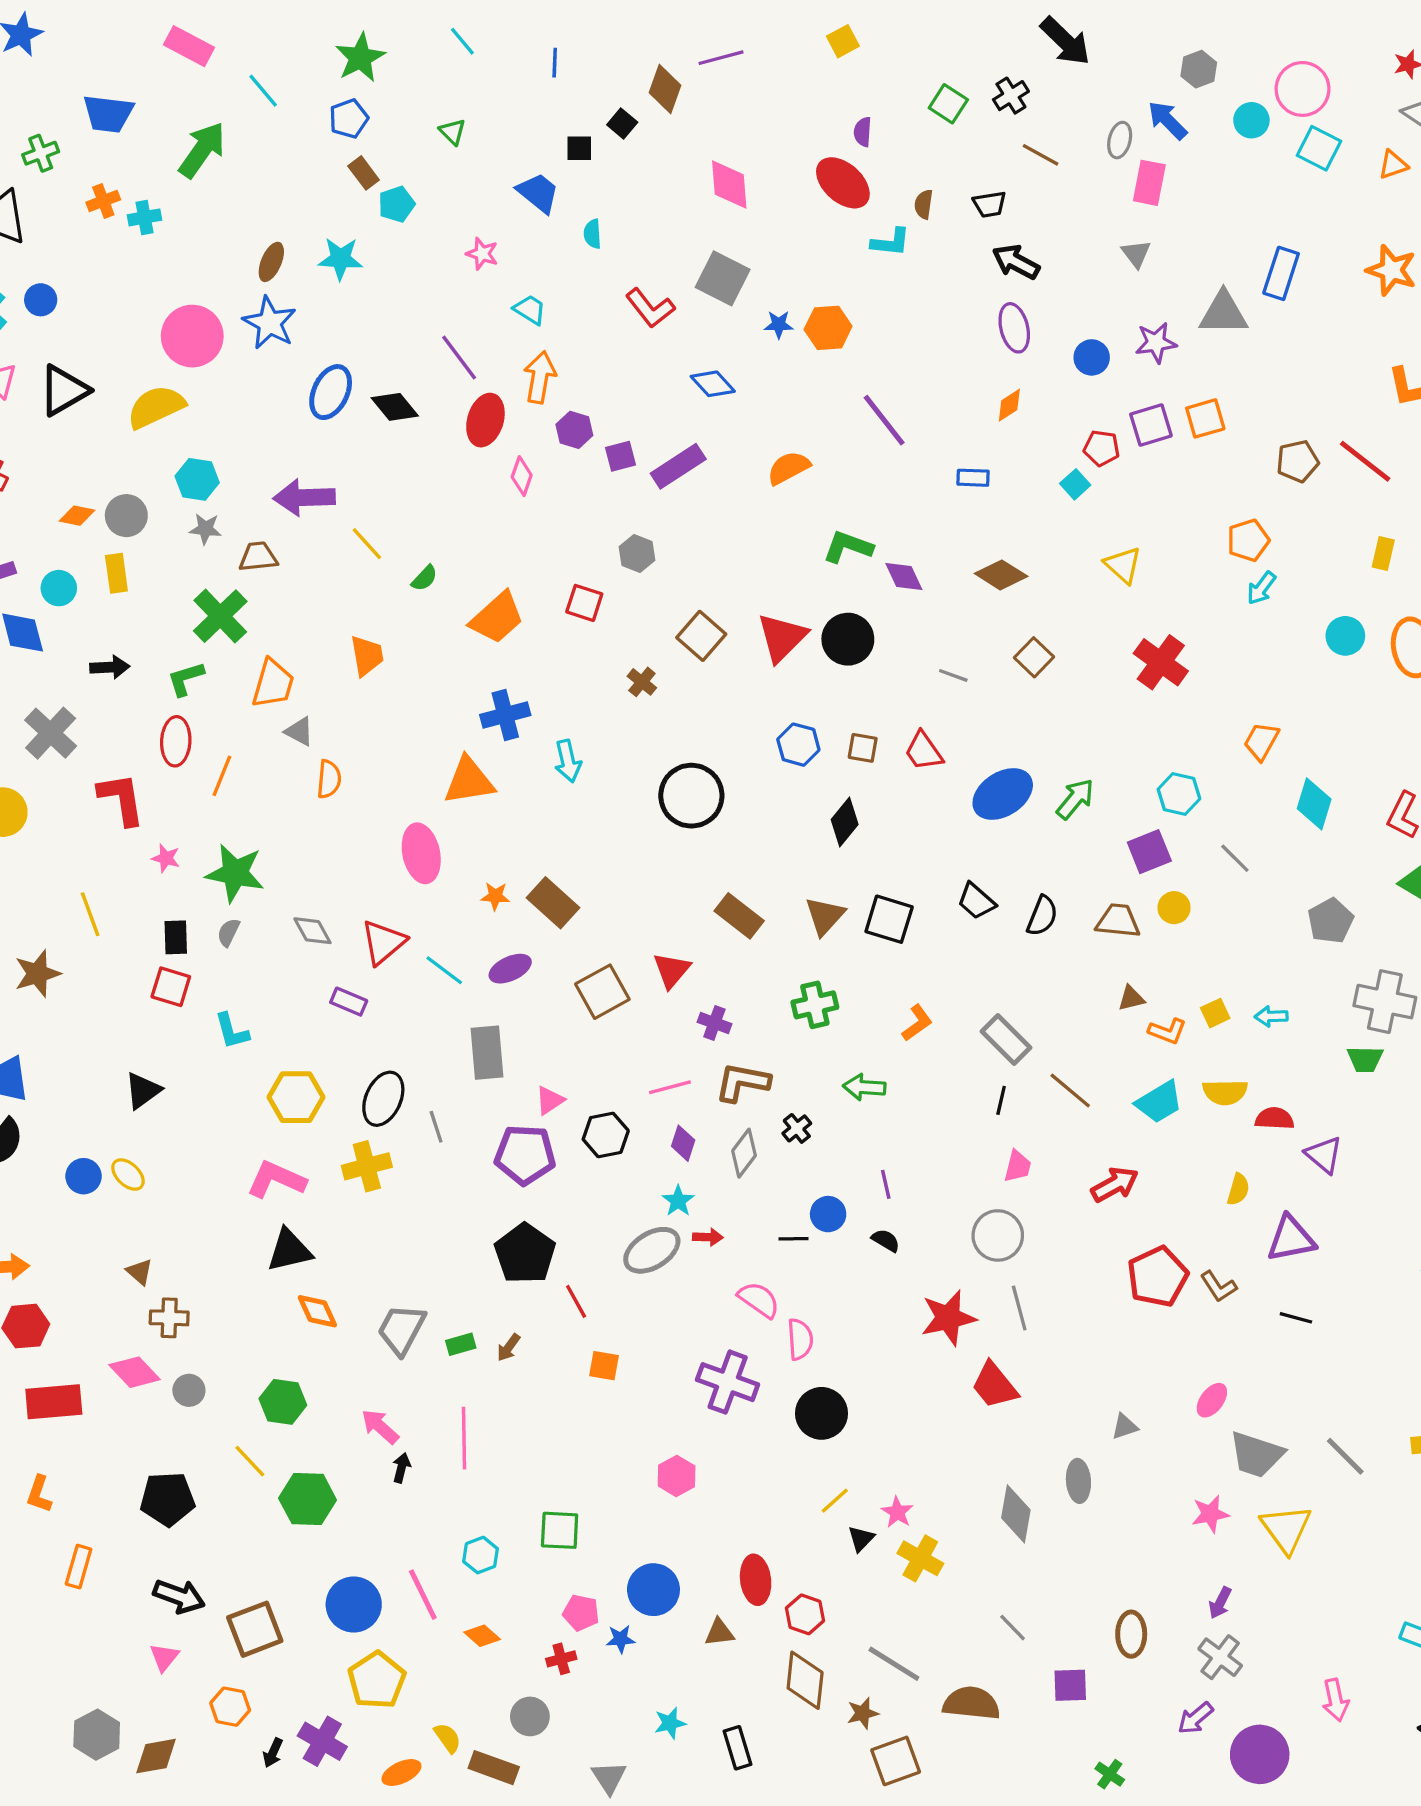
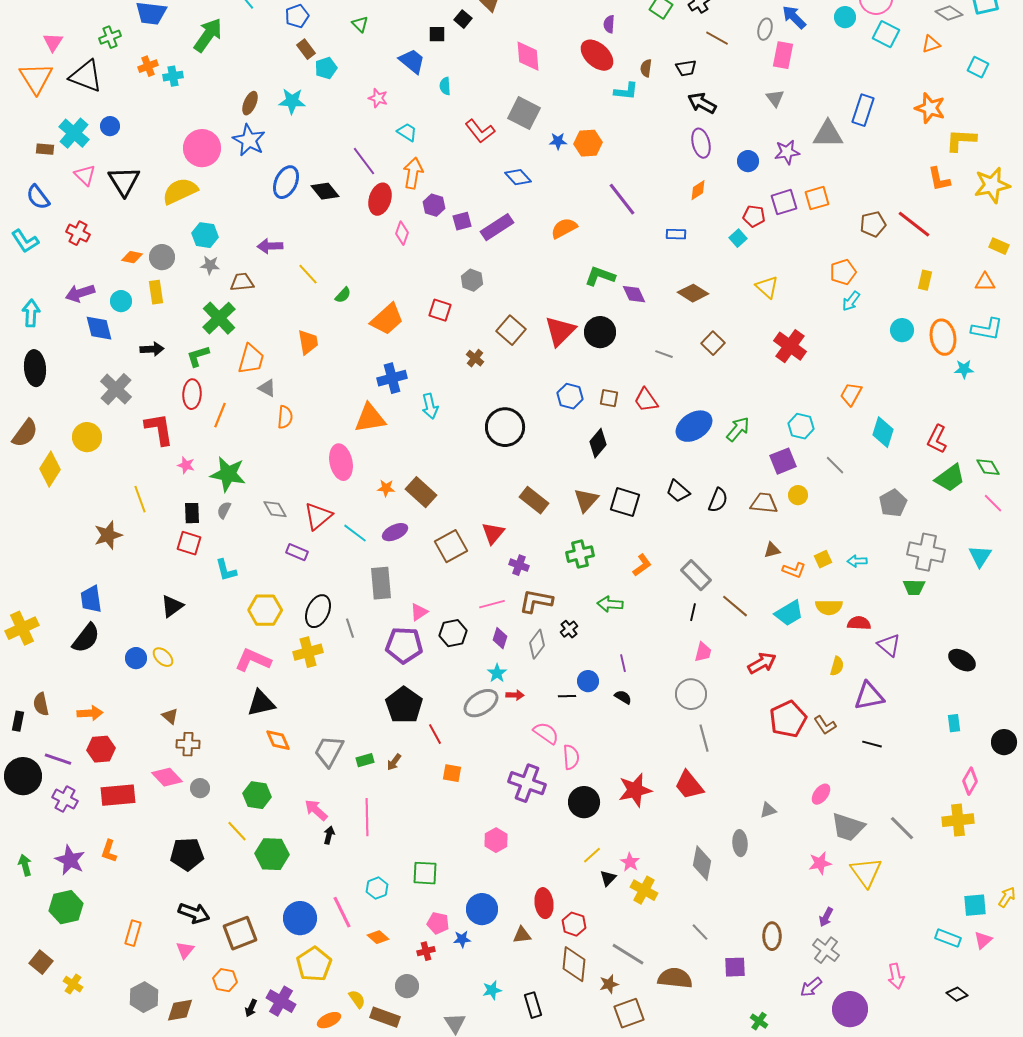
black triangle: (64, 390) -> (124, 181), turned -32
purple arrow: (304, 497) -> (270, 246), size x0.7
red star: (948, 1318) -> (635, 790), moved
orange rectangle: (79, 1567) -> (133, 933), moved

